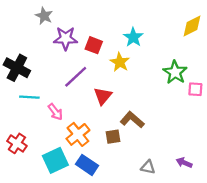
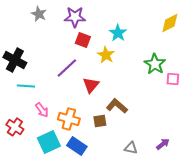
purple star: (66, 38) -> (75, 17), moved
pink arrow: (55, 112) -> (42, 110), moved
orange cross: (78, 134) -> (69, 119), turned -35
purple arrow: (184, 163) -> (163, 144), turned 120

